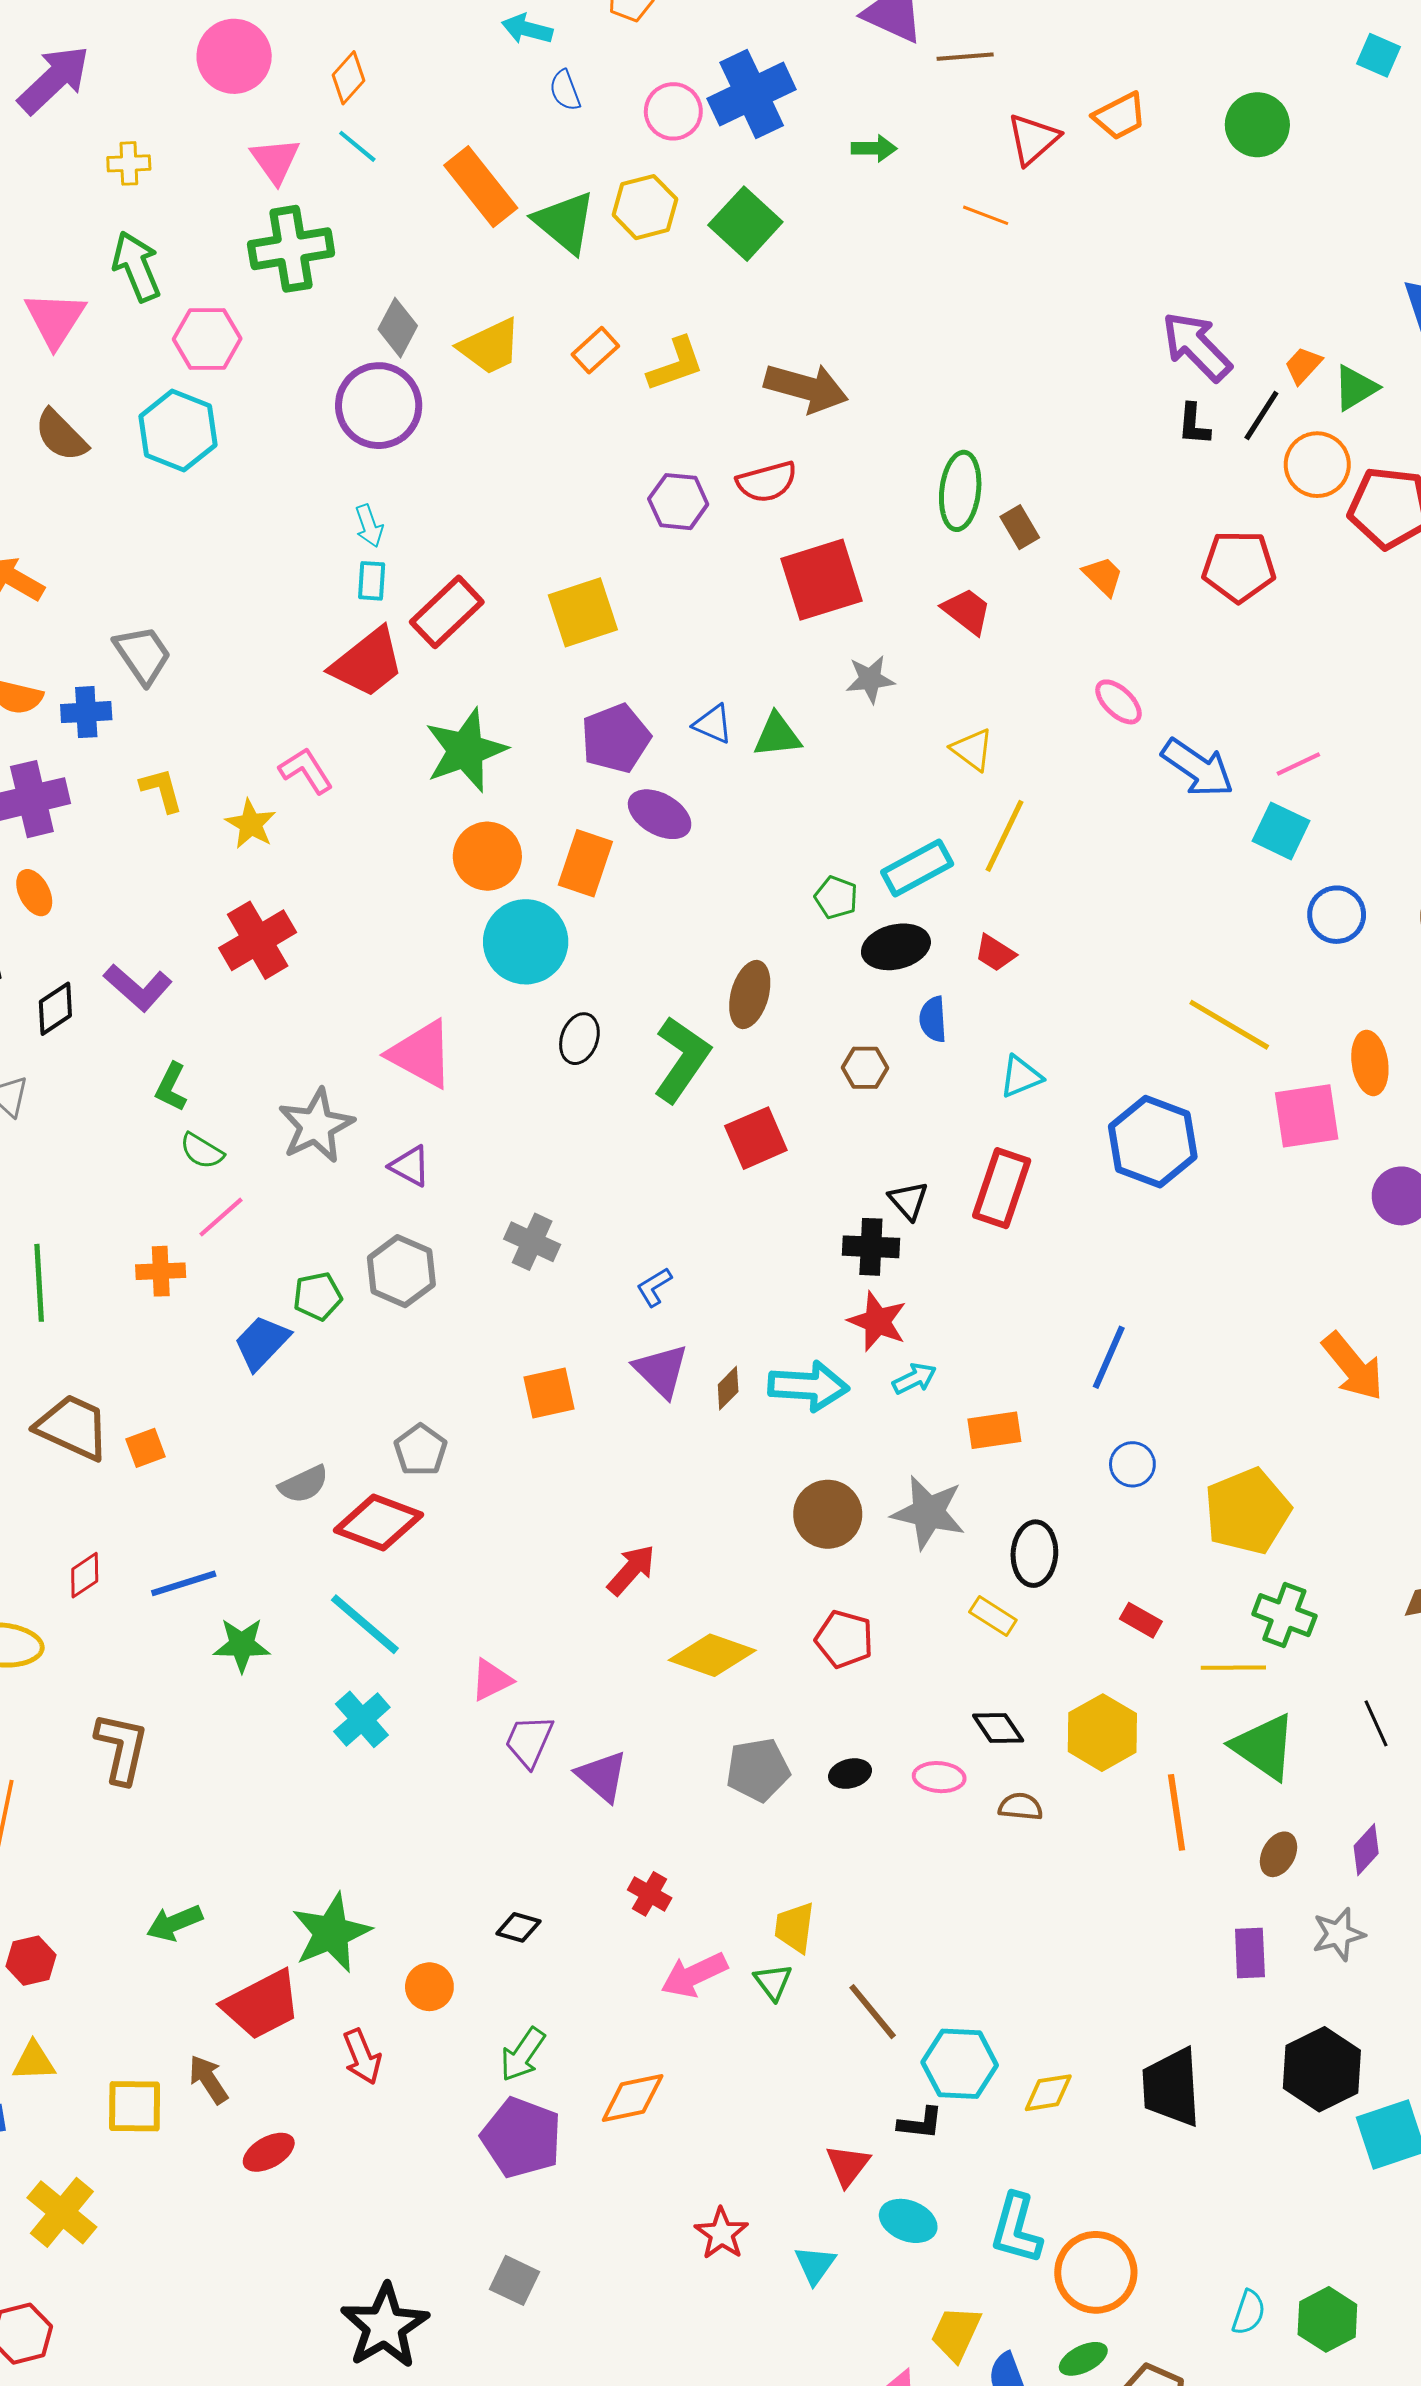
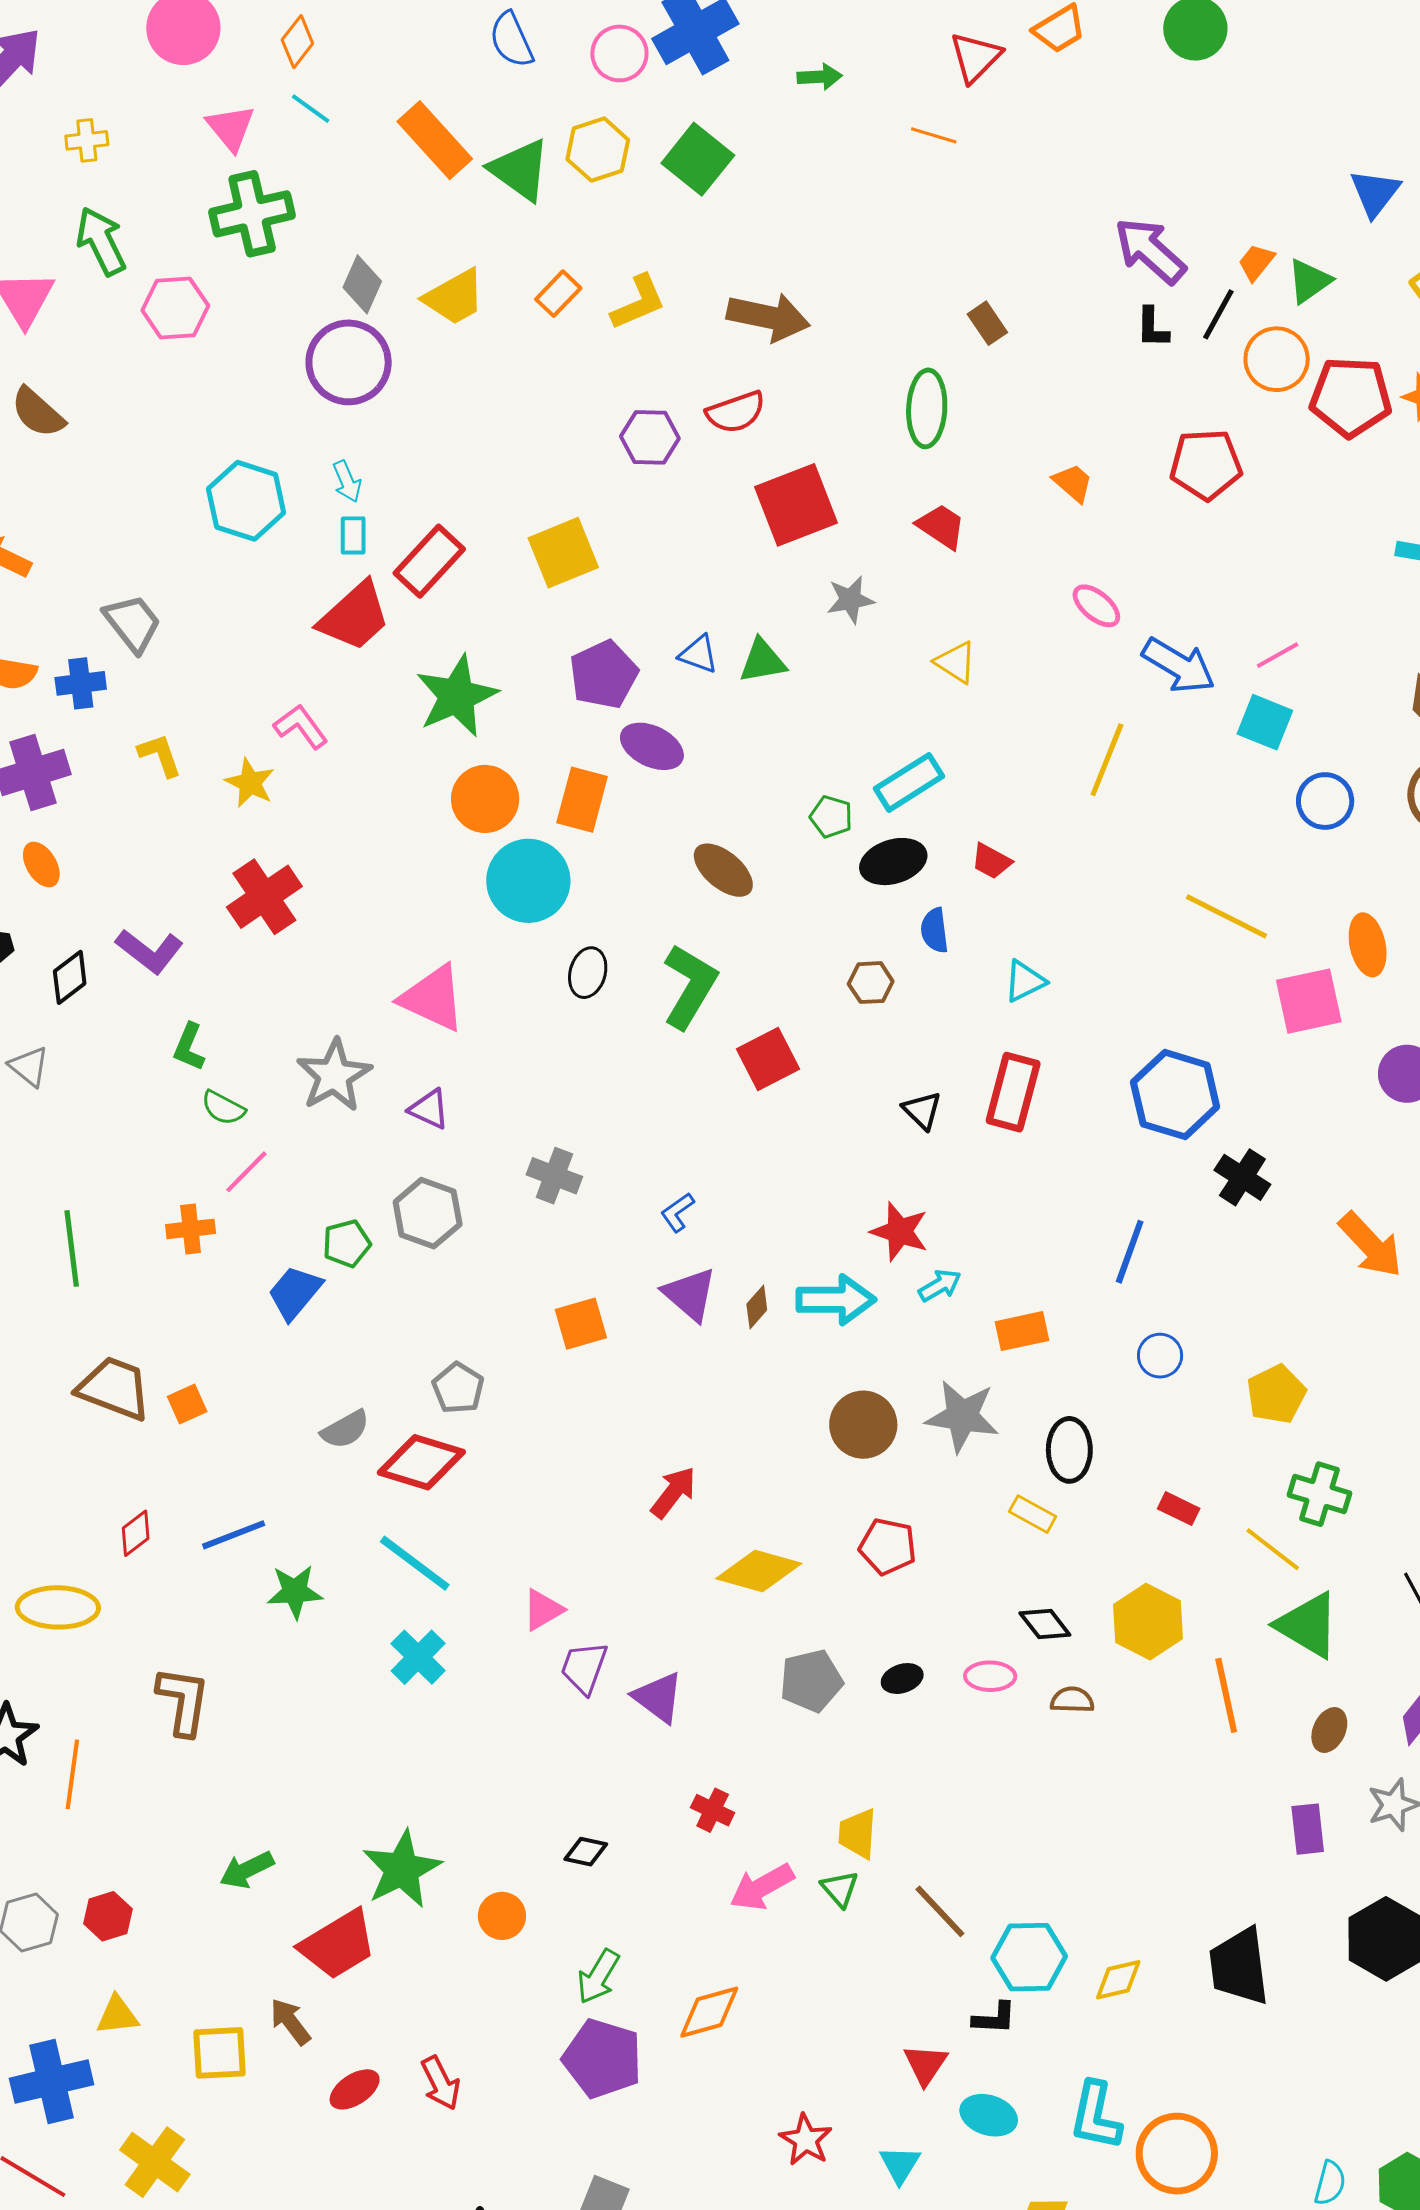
blue semicircle: (565, 90) -> (511, 40), size x1.4
cyan hexagon: (178, 431) -> (246, 501), moved
brown rectangle: (1020, 527) -> (987, 323), moved
yellow line: (1004, 836) -> (1107, 760), moved
brown ellipse: (750, 995) -> (723, 870), moved, turned -62
blue hexagon: (1153, 1142) -> (1175, 1095), moved
black cross: (871, 1247) -> (1242, 1177), moved, turned 34
yellow pentagon: (1247, 1511) -> (1276, 1394), size x0.7
yellow line: (1233, 1668) -> (1273, 1549), turned 42
red arrow: (362, 2057) -> (441, 2083), moved

